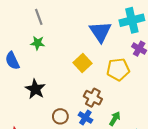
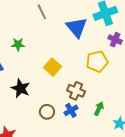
gray line: (39, 17) -> (42, 12), moved
yellow square: (83, 63) -> (52, 67), moved
blue cross: (85, 118) -> (71, 110), turned 32

